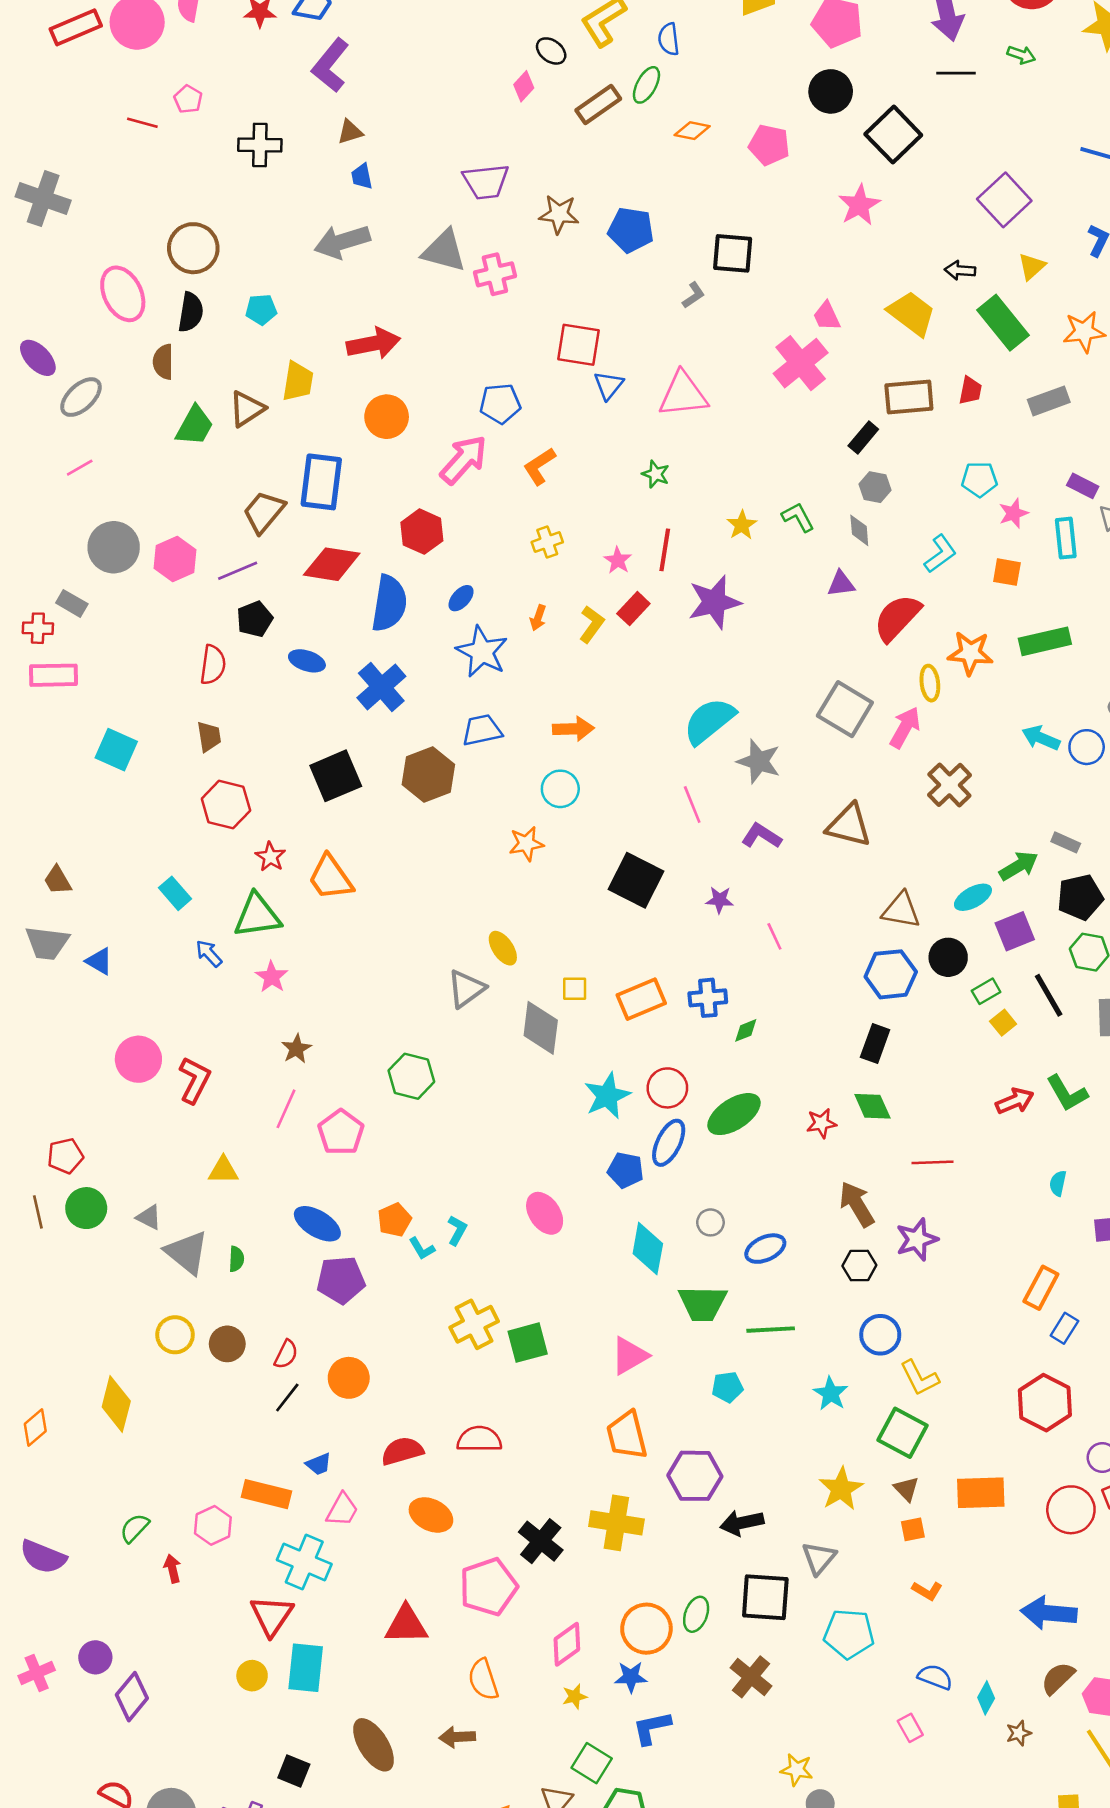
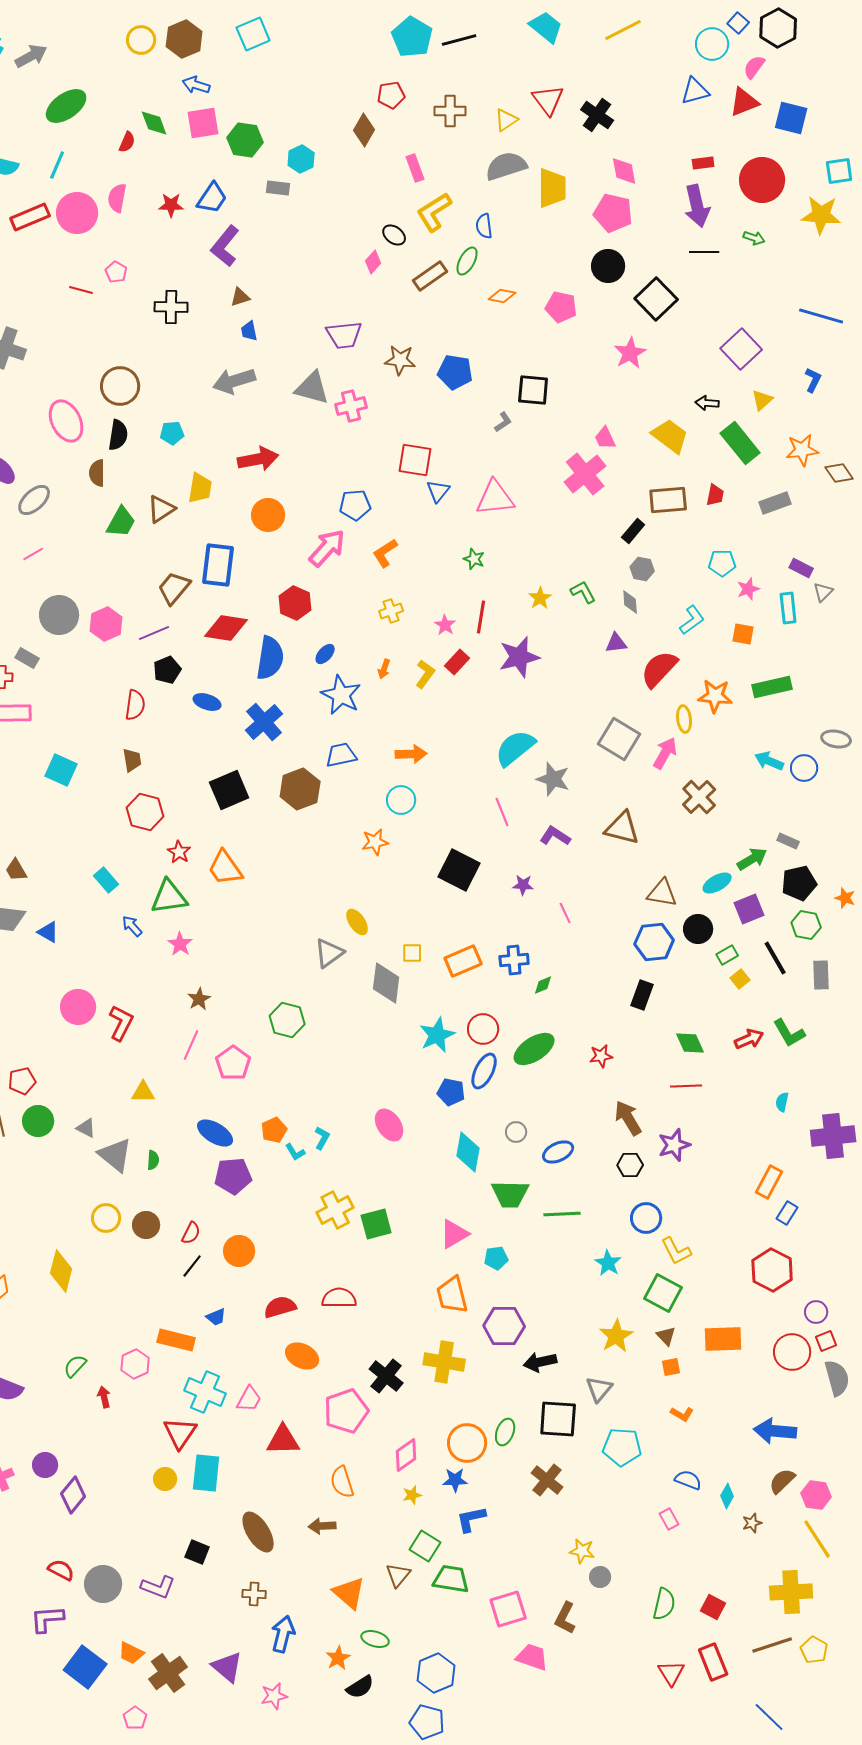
green diamond: (872, 1106) -> (690, 1043), moved
cyan pentagon: (727, 1387) -> (496, 1258), moved
pink trapezoid: (342, 1510) -> (249, 1399), moved

